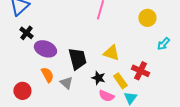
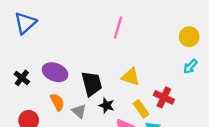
yellow circle: (147, 18) -> (189, 37), moved
black cross: (26, 33) -> (22, 78), moved
black star: (98, 78) -> (107, 105), moved

